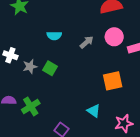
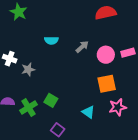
pink circle: (114, 37) -> (106, 55), moved
green square: (50, 68) -> (51, 100), moved
pink star: (124, 123) -> (118, 107), moved

